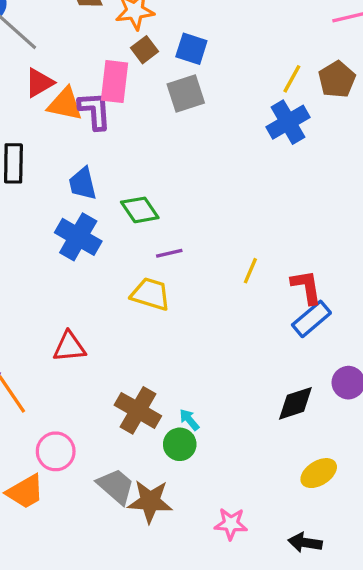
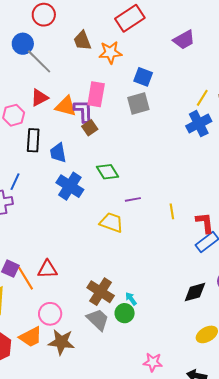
brown square: (145, 50) -> (90, 128), moved
red triangle: (39, 83) -> (39, 98), moved
blue trapezoid: (83, 184) -> (58, 153), moved
purple line: (169, 253) -> (133, 199), moved
yellow line: (250, 271) -> (172, 211), turned -35
red triangle: (69, 347) -> (47, 269), moved
gray trapezoid: (116, 486) -> (98, 320), moved
brown star: (150, 501) -> (61, 342), moved

